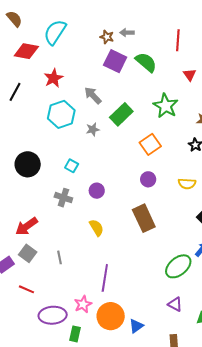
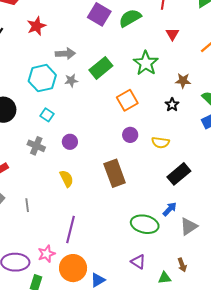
green semicircle: (146, 62) -> (130, 18), turned -75
gray arrow: (93, 95) -> (65, 54), moved, turned 126
cyan hexagon: (61, 114) -> (42, 78), moved
purple circle: (148, 179) -> (130, 135), moved
green ellipse: (178, 266) -> (145, 224), turned 48

